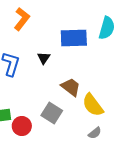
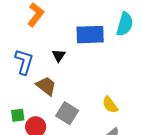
brown trapezoid: (71, 87) -> (46, 86), moved
yellow semicircle: (93, 105) -> (110, 105), size x0.7

